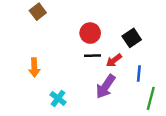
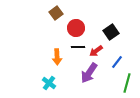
brown square: (38, 12) -> (56, 13), moved
orange arrow: (34, 68) -> (57, 57), moved
blue line: (139, 73) -> (117, 62), turned 32

